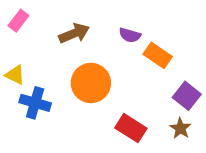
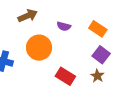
purple semicircle: (130, 35) -> (64, 26), moved
orange rectangle: (158, 55) -> (98, 29), moved

